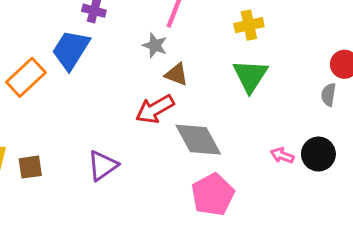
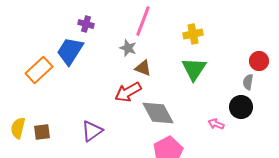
black circle: (318, 154) -> (241, 107), moved

